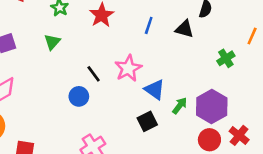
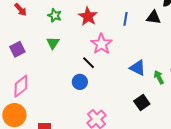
pink star: (128, 68) -> (101, 44), moved
green arrow: (180, 106) -> (159, 77), turned -56
black square: (147, 121) -> (142, 102), moved

